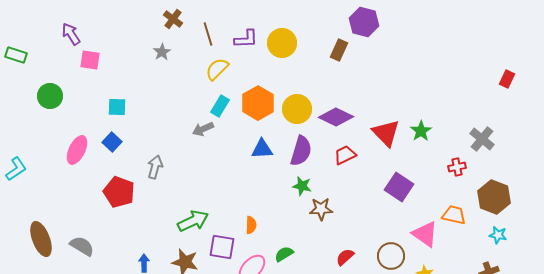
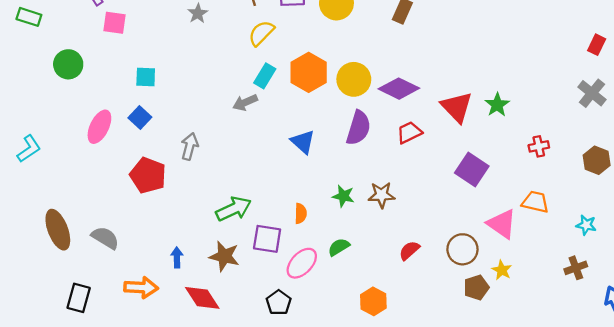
gray cross: (482, 139) -> (592, 93), moved
blue triangle: (262, 149) -> (303, 142), moved, turned 45
green star: (302, 186) -> (343, 196), moved
brown hexagon: (494, 197) -> (597, 160), moved, size x0.7

